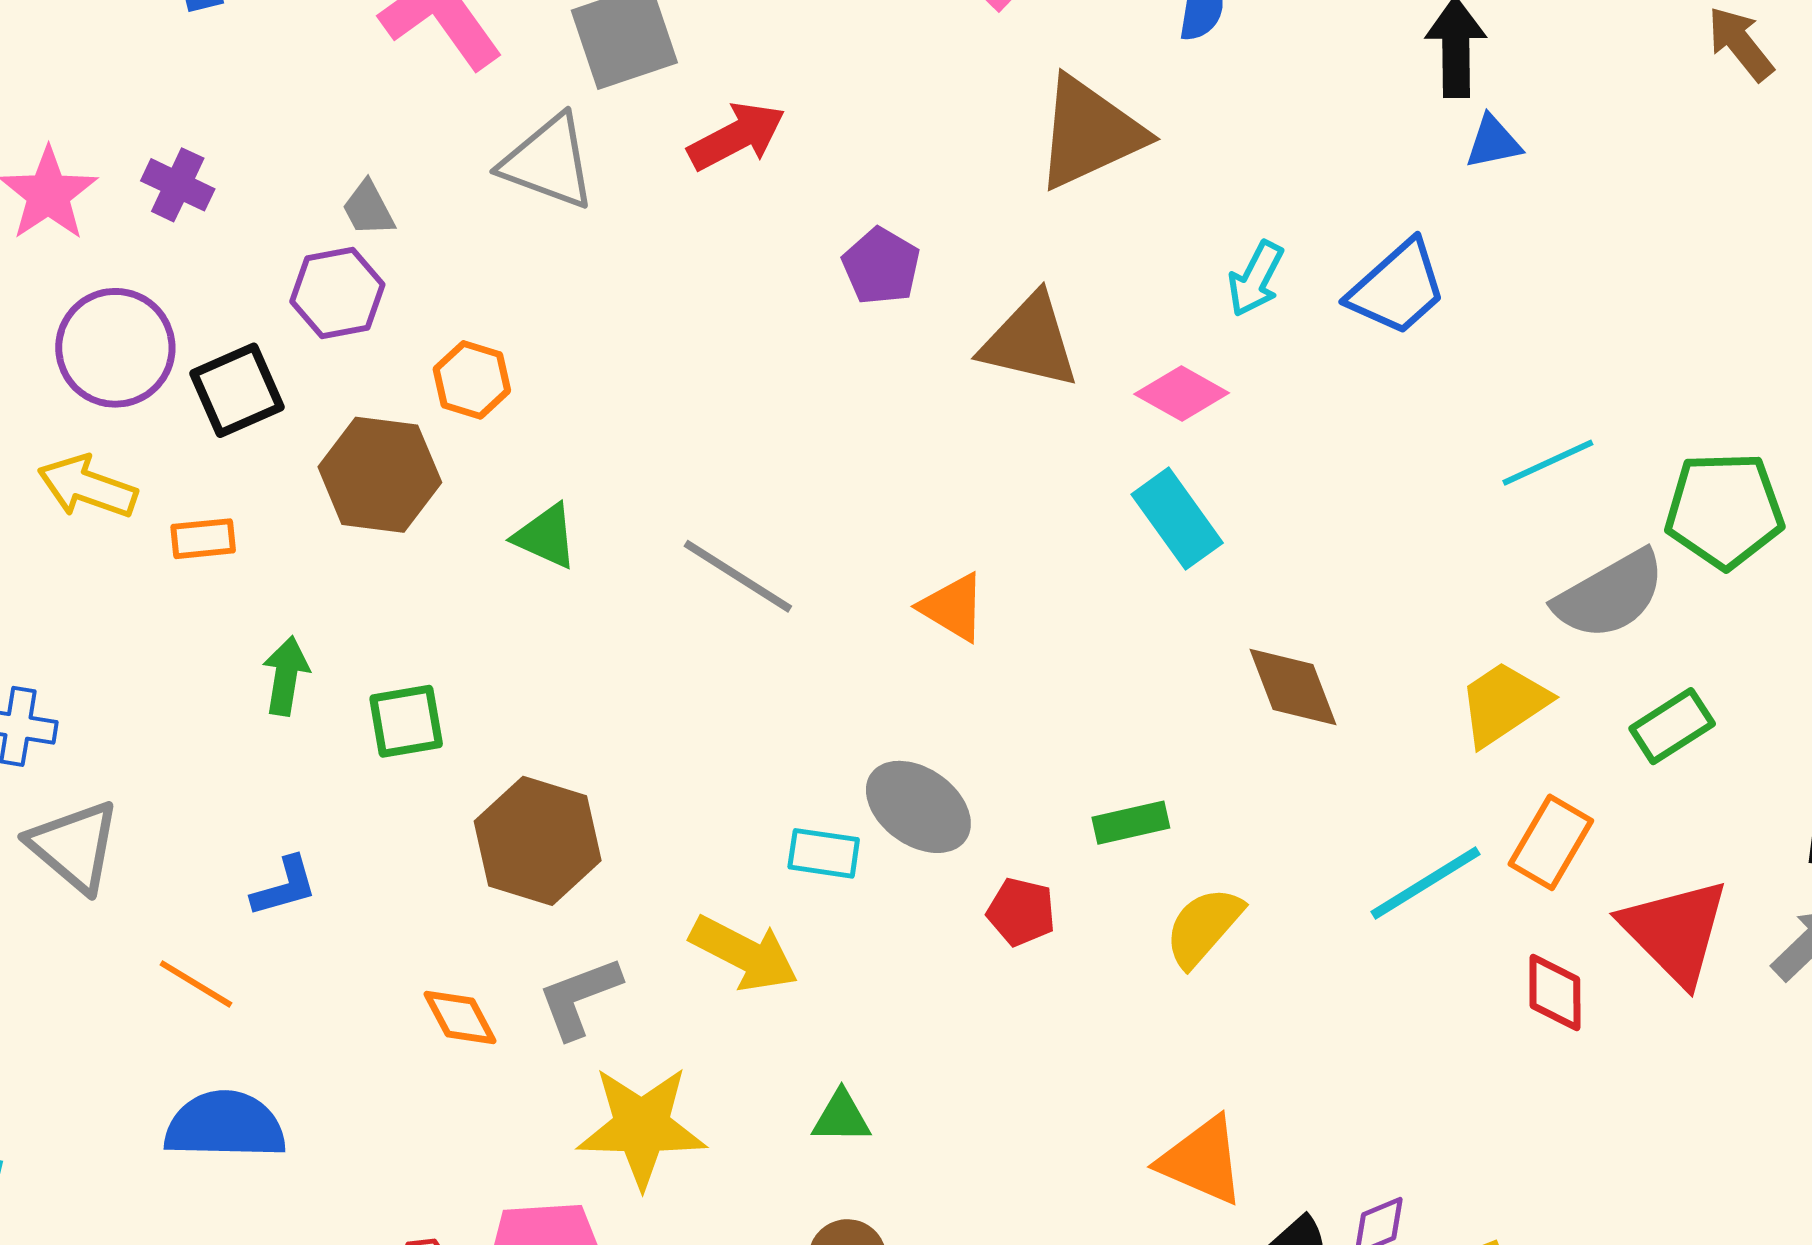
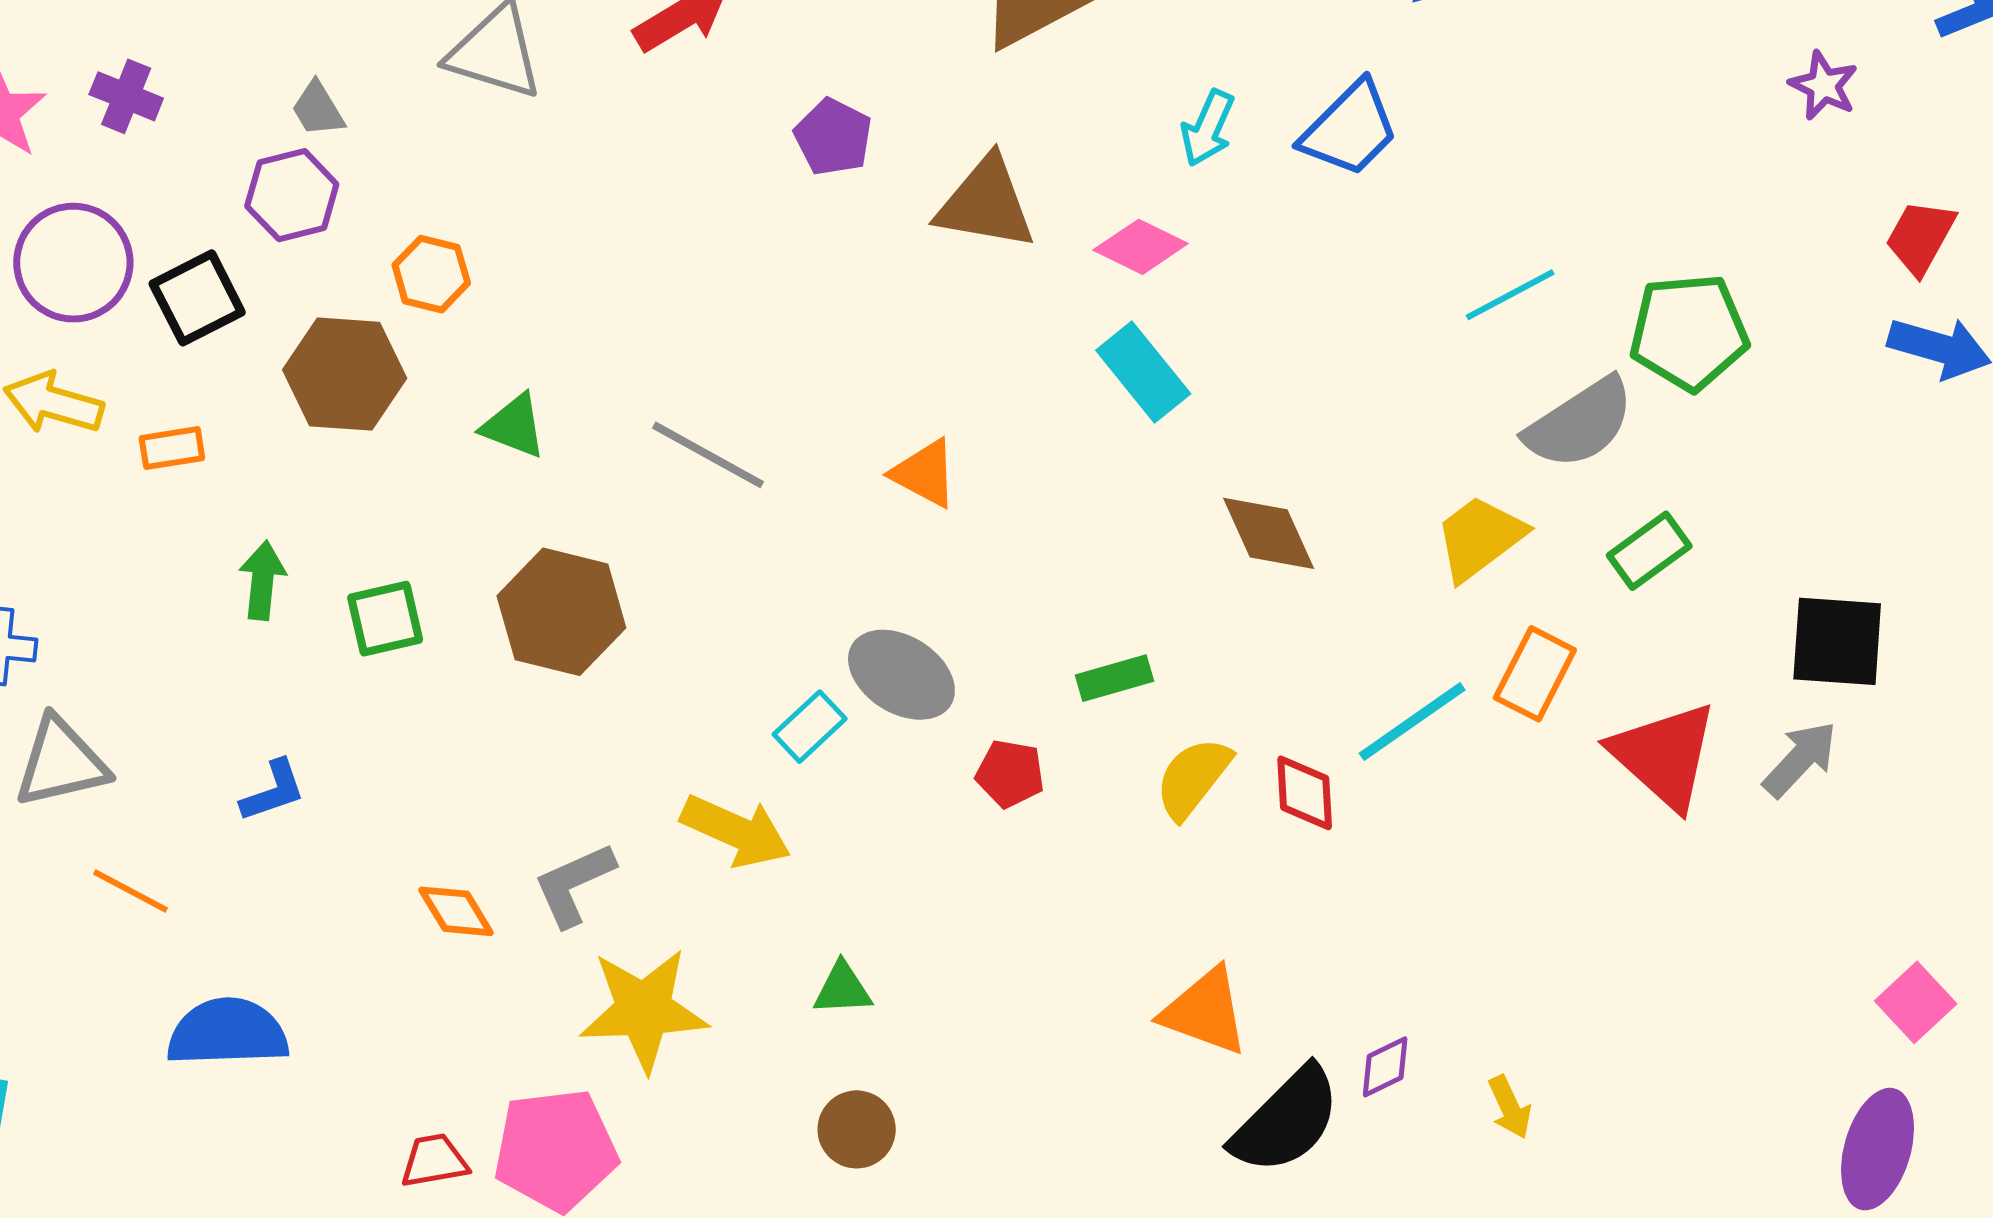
brown hexagon: (538, 841) -> (561, 612), moved
gray triangle: (74, 846) -> (61, 762), turned -50
cyan rectangle: (824, 853) -> (810, 727), turned -48
orange line: (196, 984) -> (130, 891), moved
red diamond: (1555, 992) -> (1305, 793), moved

